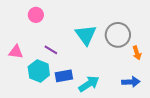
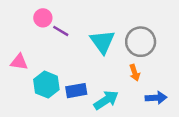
purple line: (51, 50) -> (61, 31), moved
orange arrow: (137, 53) -> (135, 73), moved

